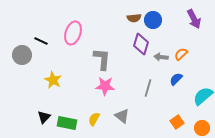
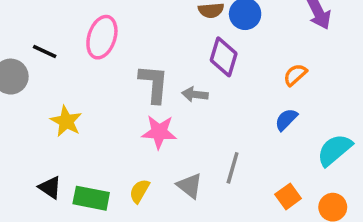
gray arrow: (161, 57) -> (195, 94), moved
gray line: (148, 88) -> (233, 168), moved
black triangle: (44, 117) -> (50, 187), turned -40

